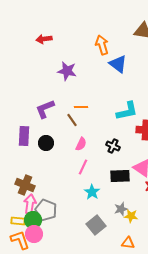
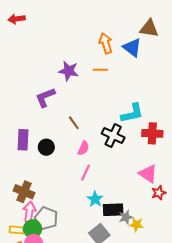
red arrow: (44, 39) -> (17, 19), moved
blue triangle: (118, 64) -> (132, 48), moved
orange line: (81, 107) -> (100, 70), moved
purple L-shape: (45, 109) -> (45, 97), moved
black cross: (113, 146) -> (113, 136), moved, size x1.5
black rectangle: (120, 176) -> (113, 210), moved

